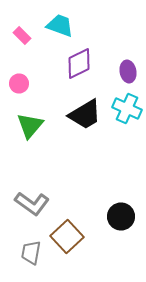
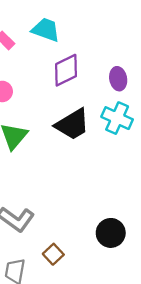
brown square: (67, 236) -> (53, 254), size x0.6

